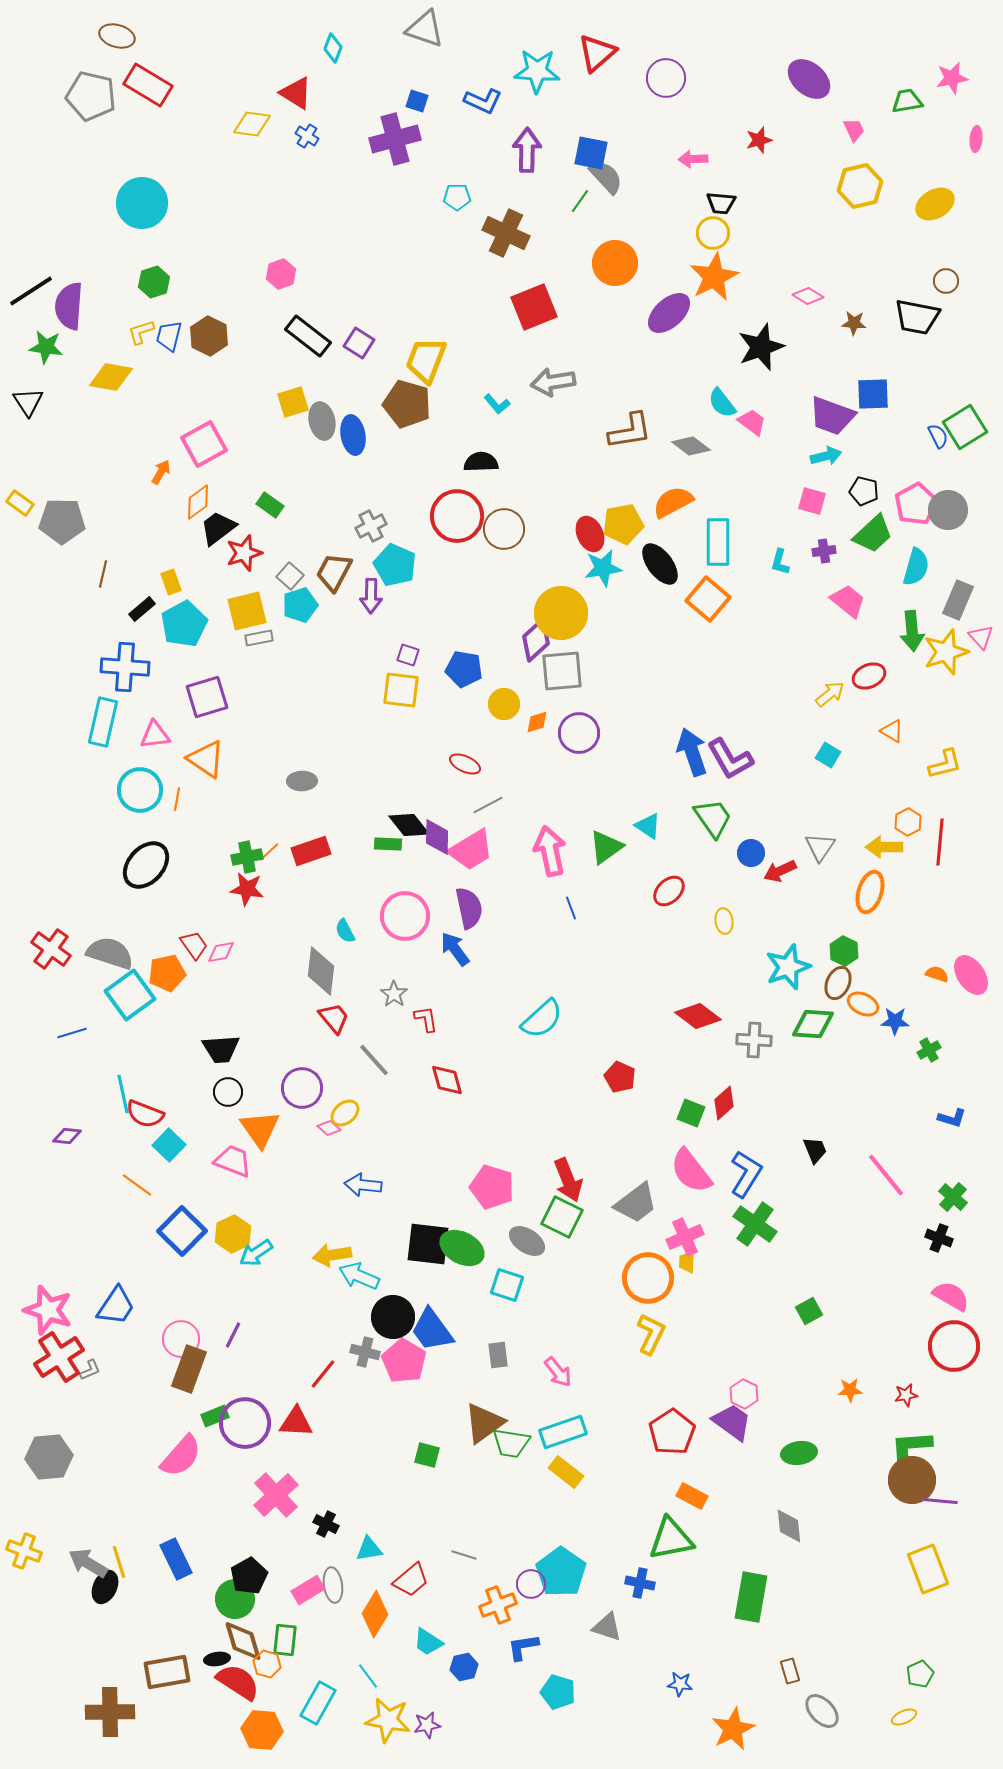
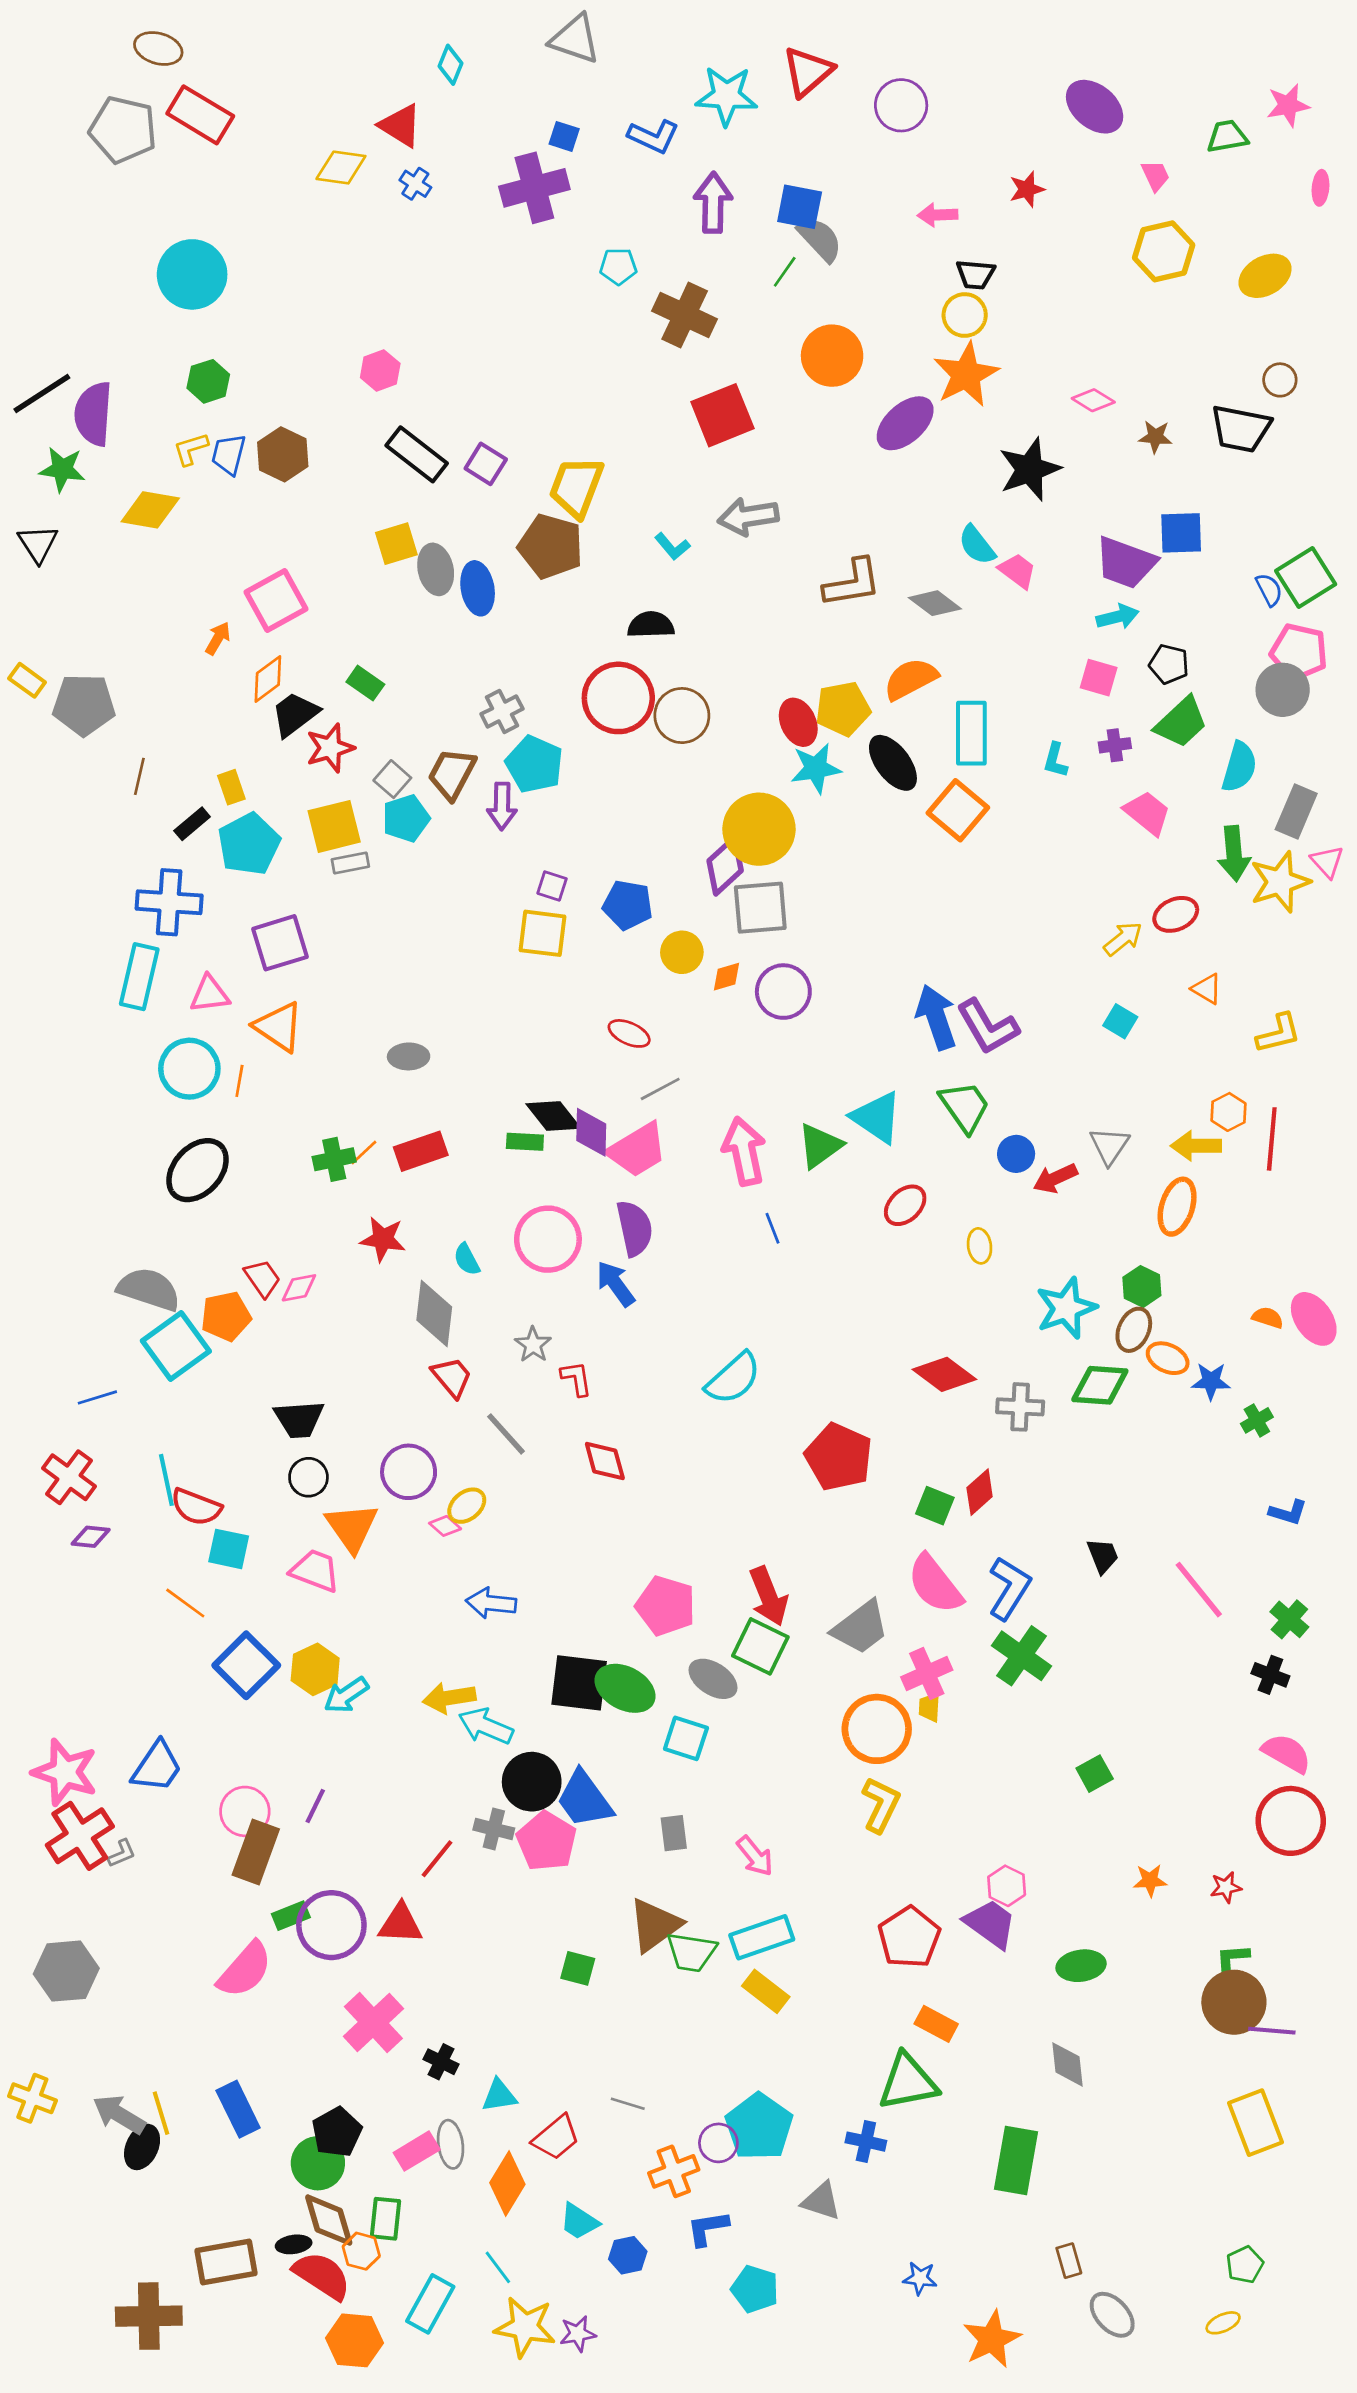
pink pentagon: (916, 504) -> (1299, 652), moved, turned -30
cyan triangle: (648, 826) -> (877, 1117), size x1.5
red star: (247, 889) -> (383, 1239), moved
red cross: (51, 949) -> (69, 1477), moved
red pentagon: (620, 1077) -> (839, 1457), size x1.6
cyan square: (169, 1145) -> (229, 1549), turned -32
green L-shape: (911, 1447) -> (1233, 1958), size x0.6

